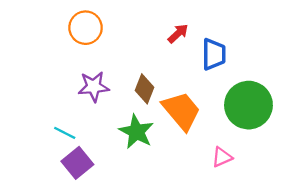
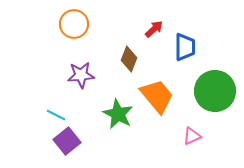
brown diamond: (144, 89) -> (129, 59), moved

